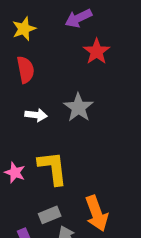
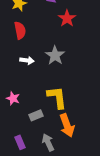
yellow L-shape: (53, 168) -> (57, 97), moved
gray rectangle: (50, 215) -> (36, 115), moved

